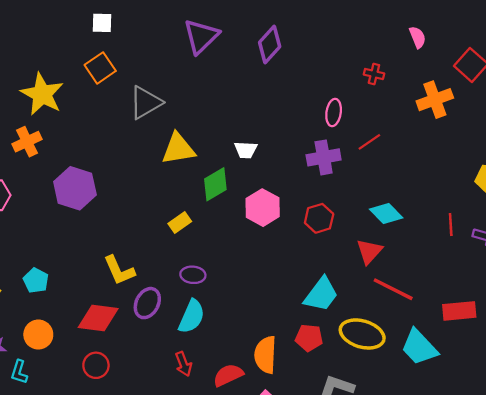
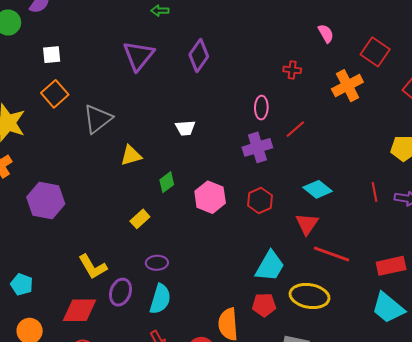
yellow triangle: (178, 149) -> (131, 155), size x0.7
white trapezoid: (246, 150) -> (185, 128), moved
green diamond: (215, 184) -> (167, 182), size x0.7
cyan trapezoid: (419, 347) -> (388, 308), moved

